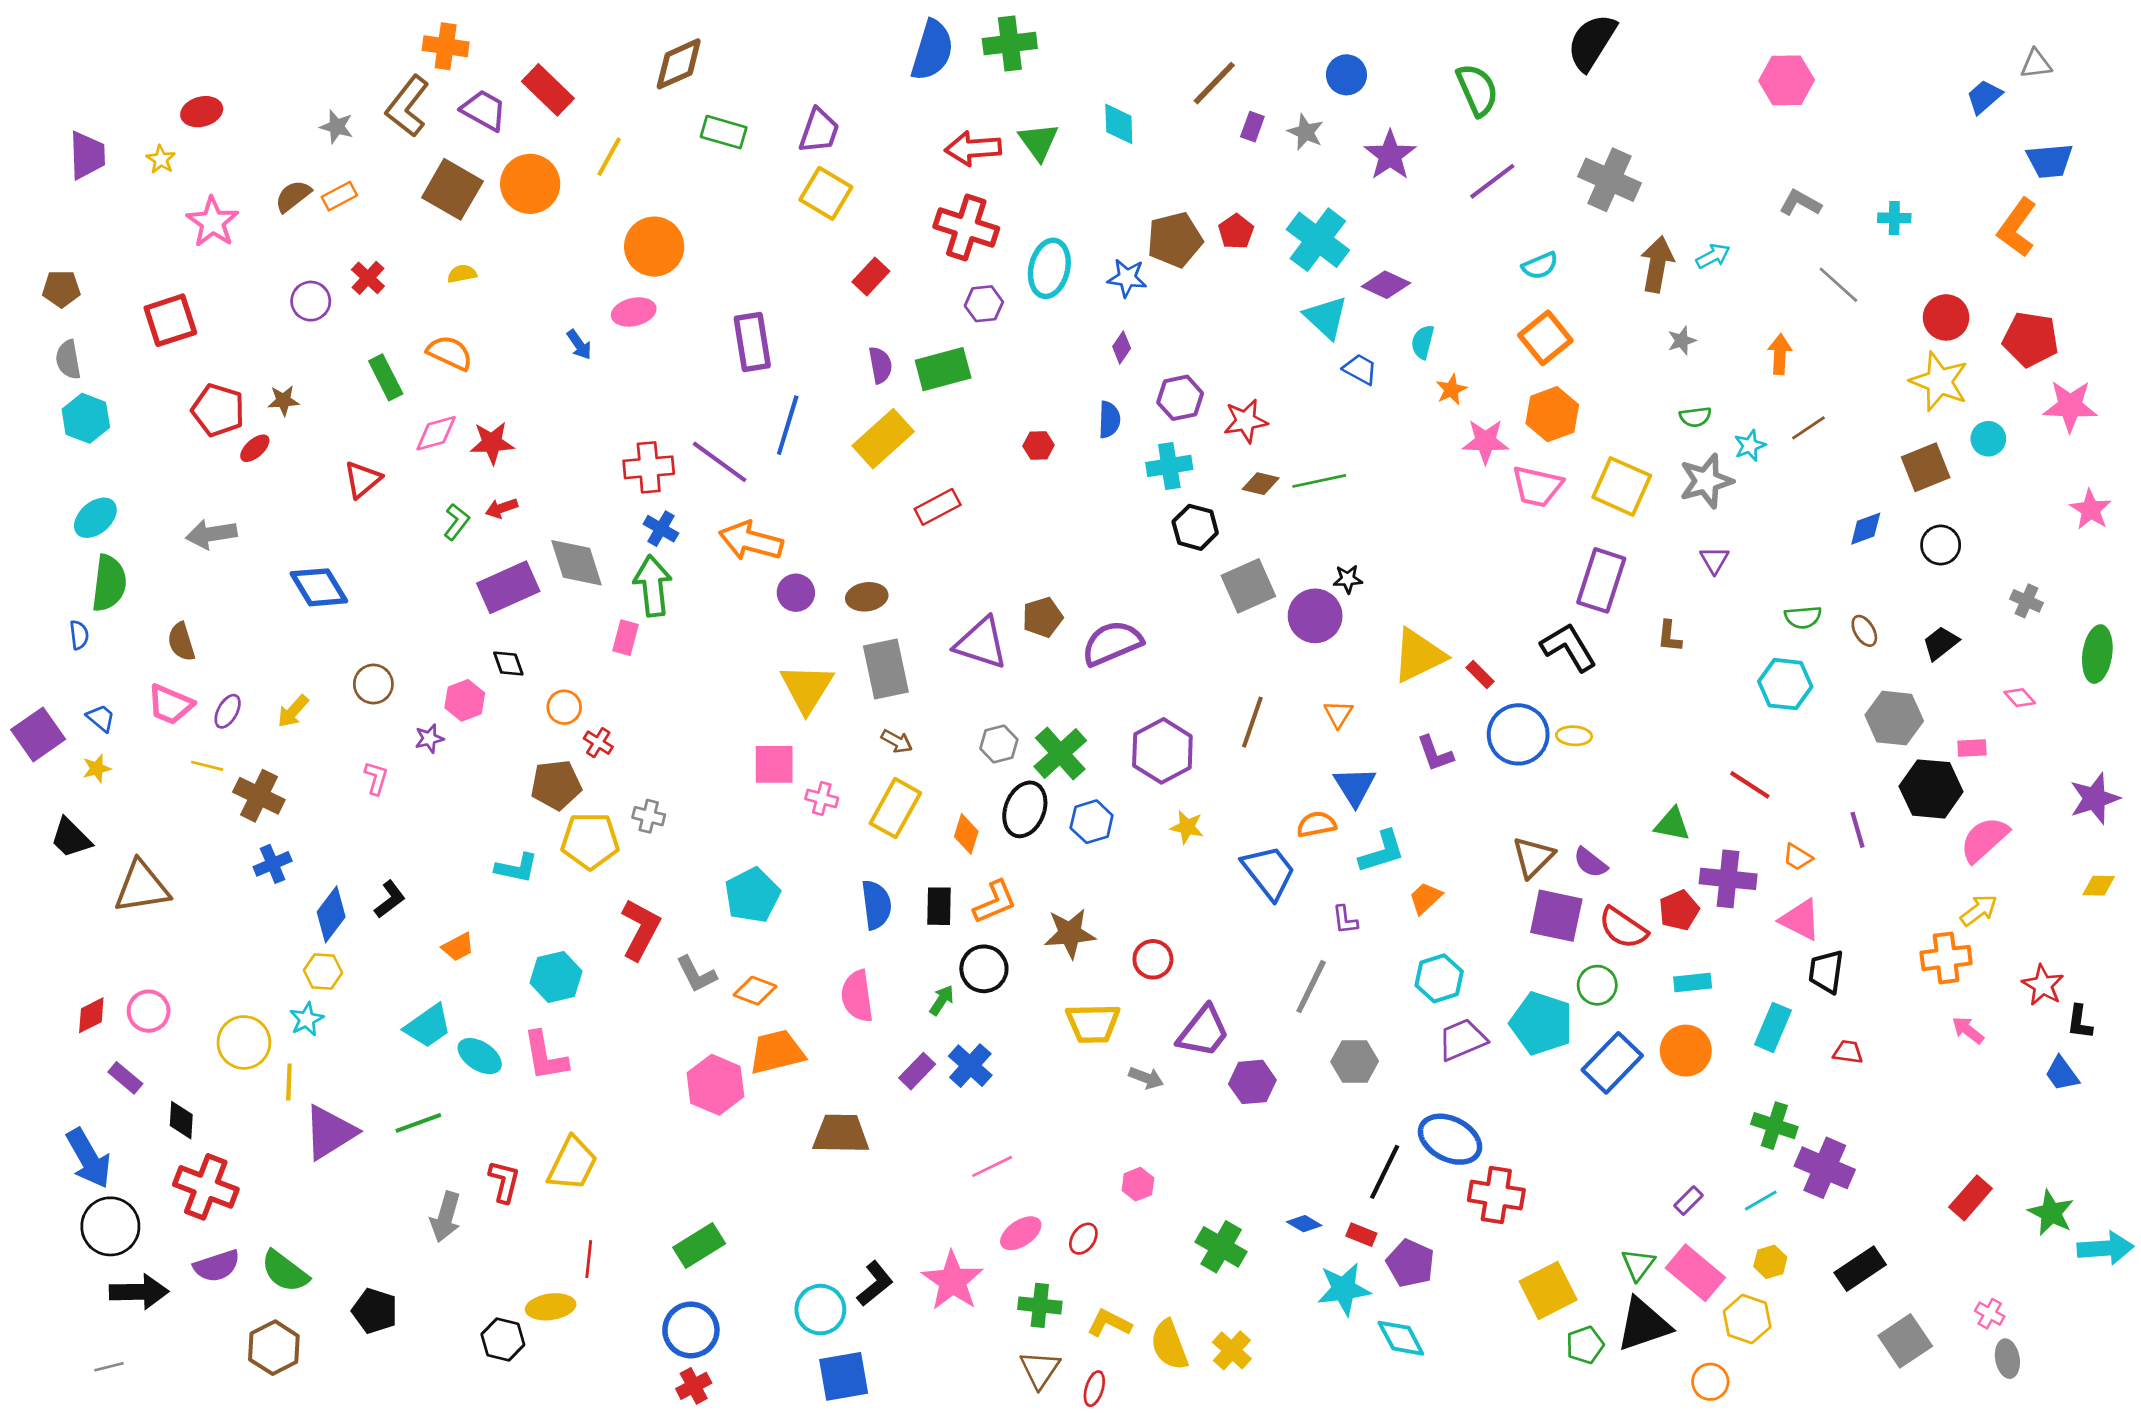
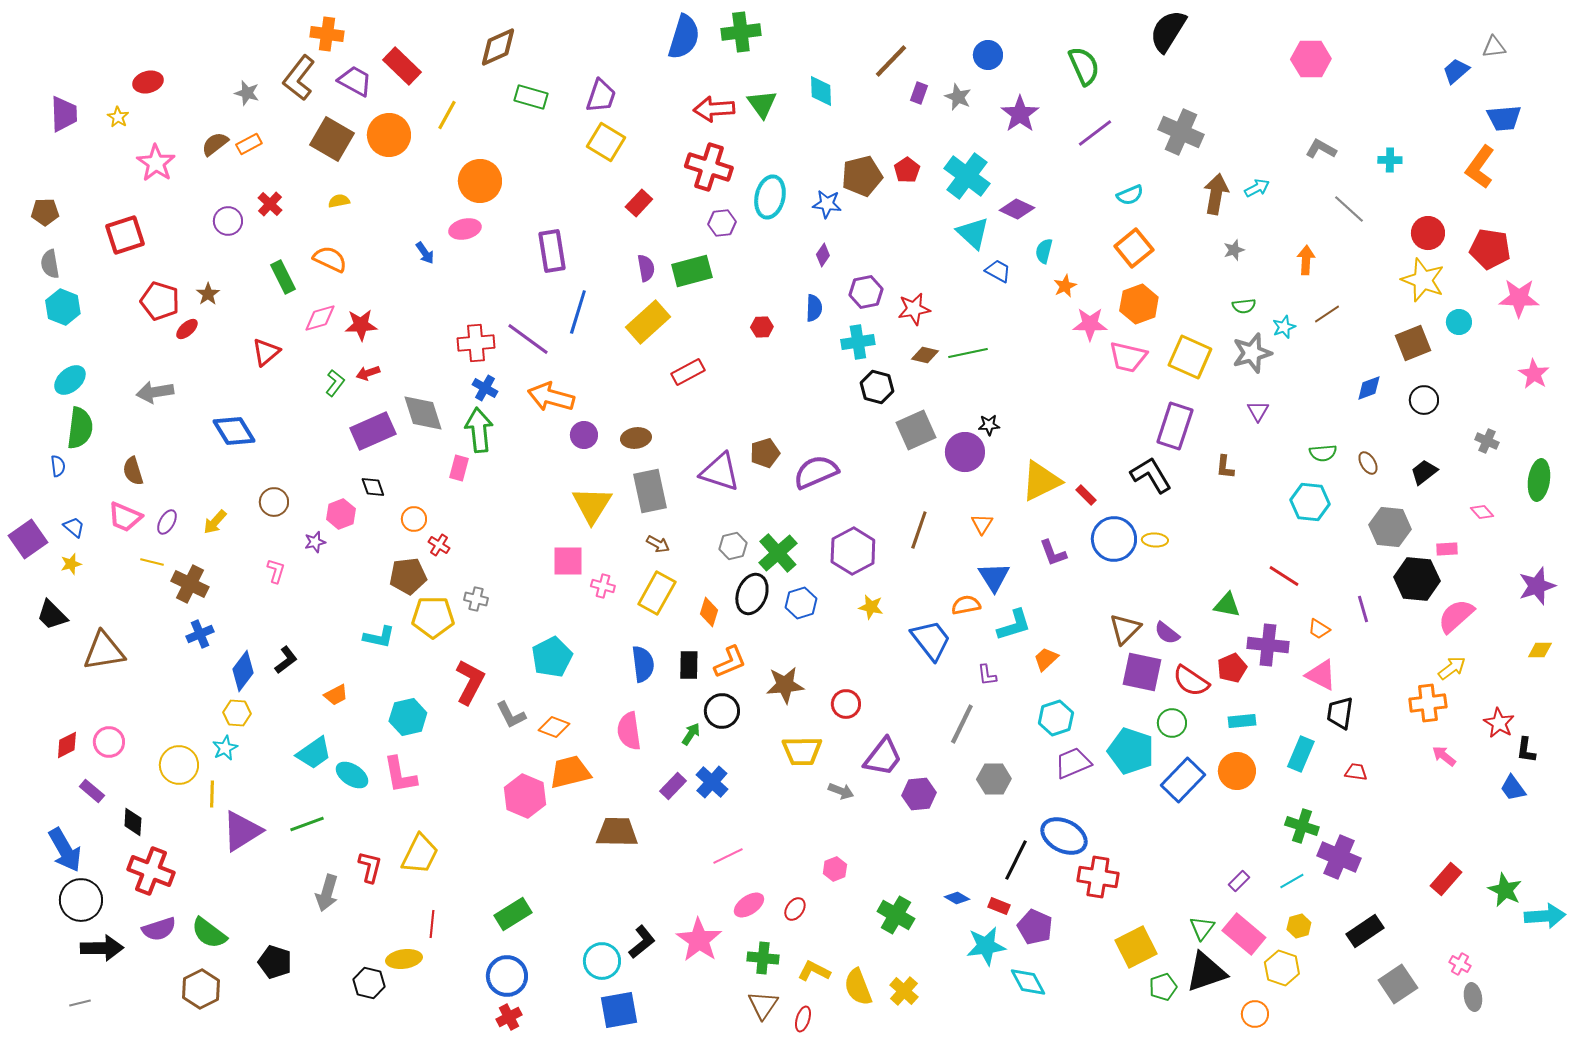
brown star: (283, 401) -> (208, 294), turned -30

